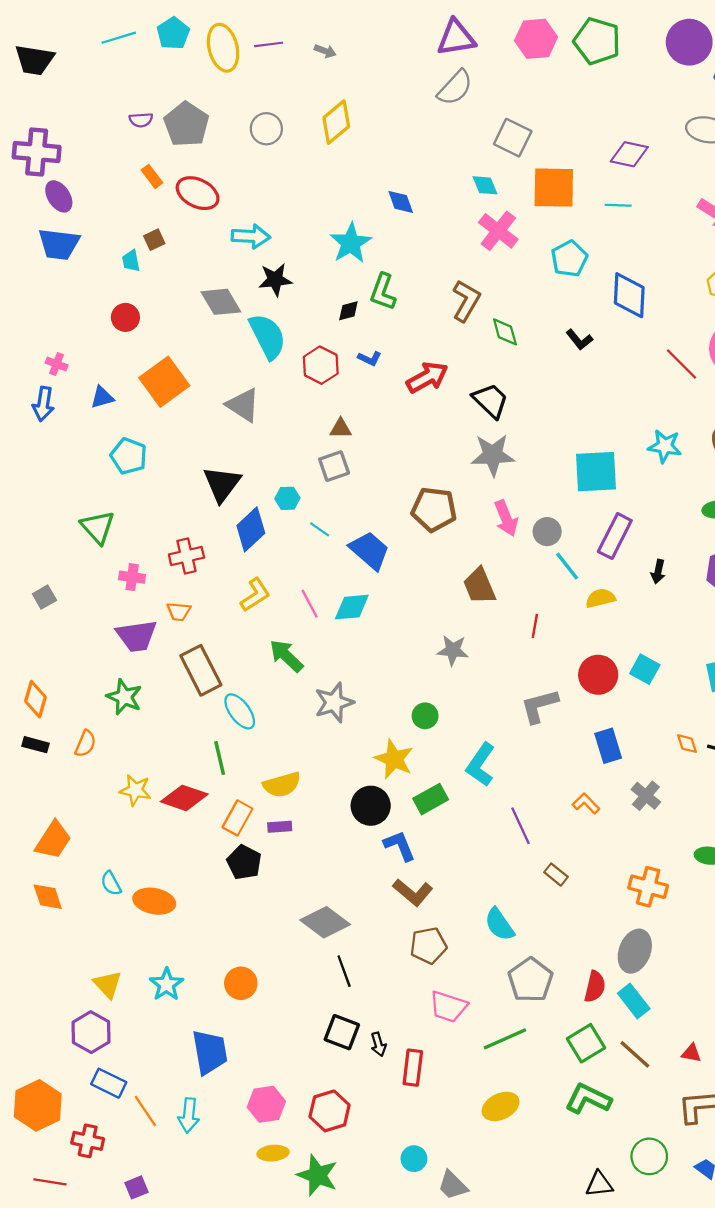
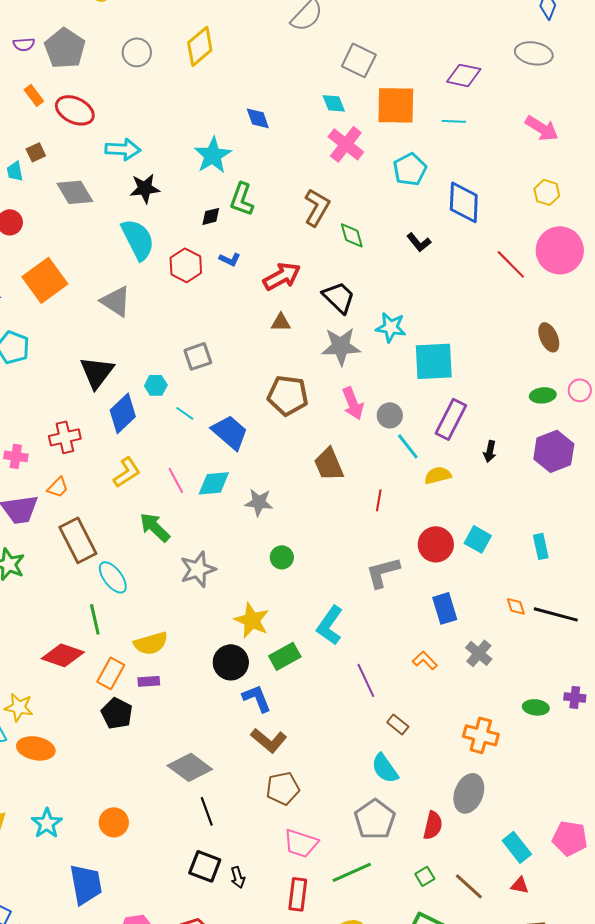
gray diamond: (221, 302) -> (75, 192), moved
brown triangle: (341, 428) -> (281, 322), moved
cyan star: (665, 446) -> (391, 327), moved
orange trapezoid: (179, 612) -> (58, 487), turned -50
gray star: (453, 650) -> (259, 502), moved
green circle: (425, 716) -> (282, 557), moved
yellow star: (135, 790) -> (19, 707), moved
cyan semicircle: (499, 924) -> (385, 768), moved
cyan rectangle: (634, 1001) -> (517, 847), moved
green square: (586, 1043) -> (425, 876), size x0.6
red rectangle: (413, 1068) -> (298, 894), moved

